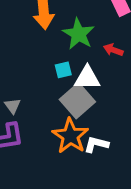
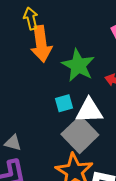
gray triangle: (13, 106) -> (13, 143), turned -36

